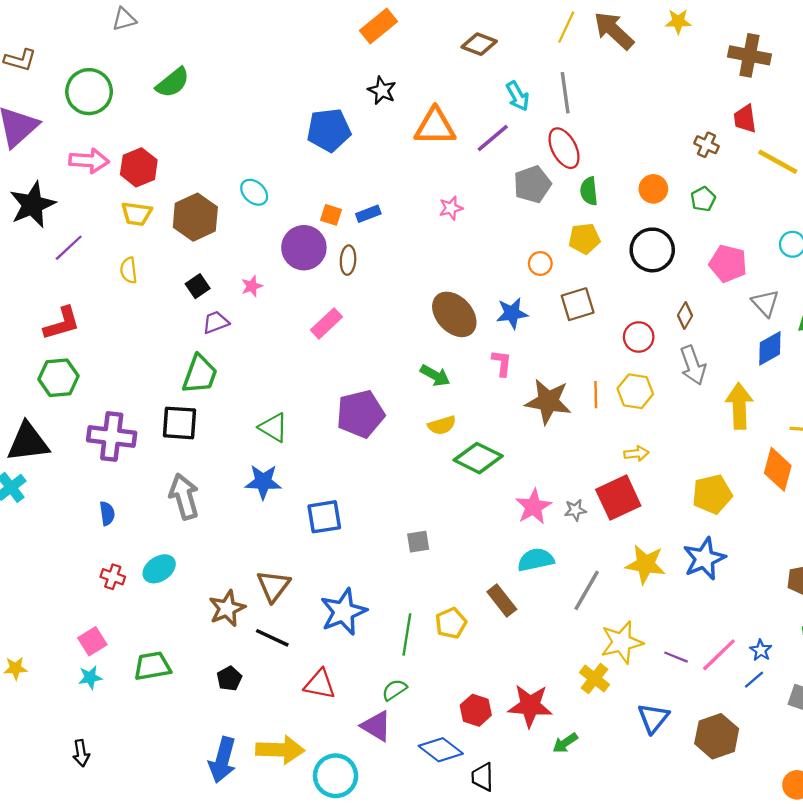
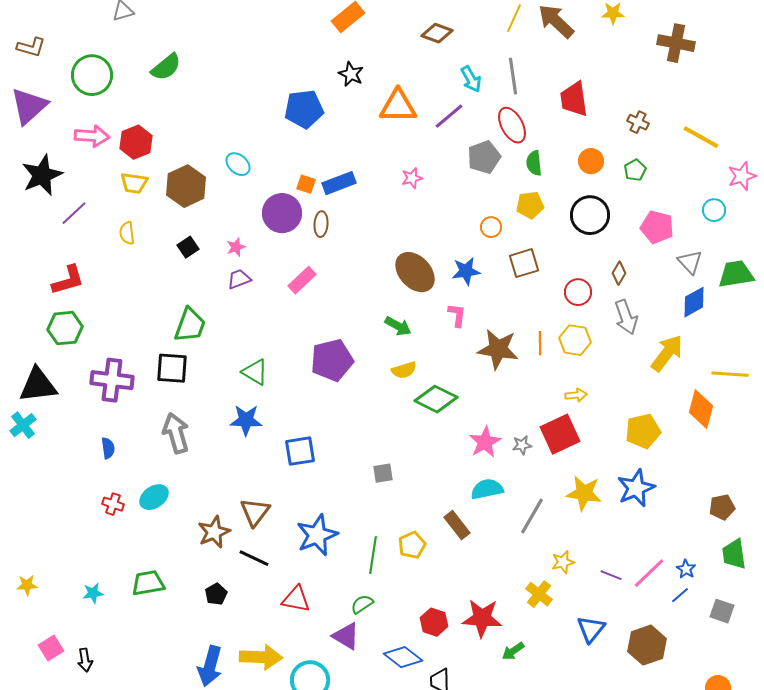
red trapezoid: (745, 119) -> (574, 99), moved, size x1.4
blue rectangle: (368, 214) -> (339, 183), size x1.5
purple trapezoid: (216, 322) -> (239, 279), moved
yellow arrow: (739, 406) -> (667, 353), turned 39
pink square: (92, 641) -> (51, 648), moved
yellow star: (622, 642) -> (563, 562), size x0.6

